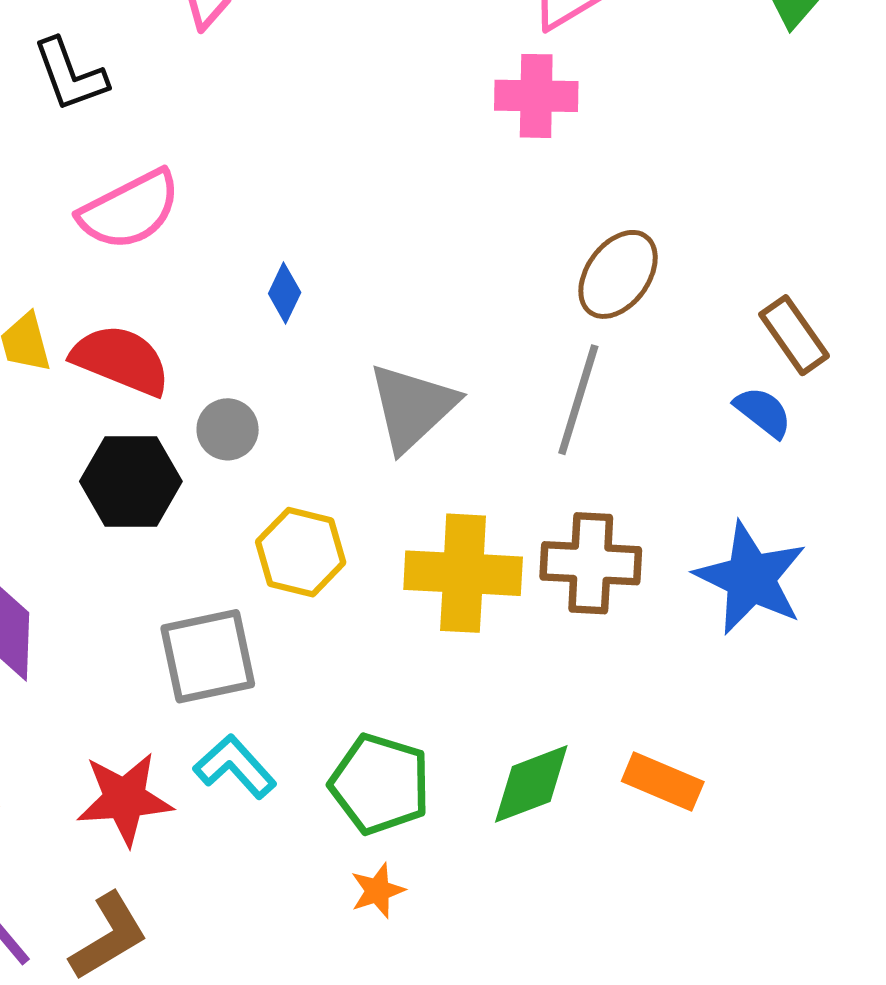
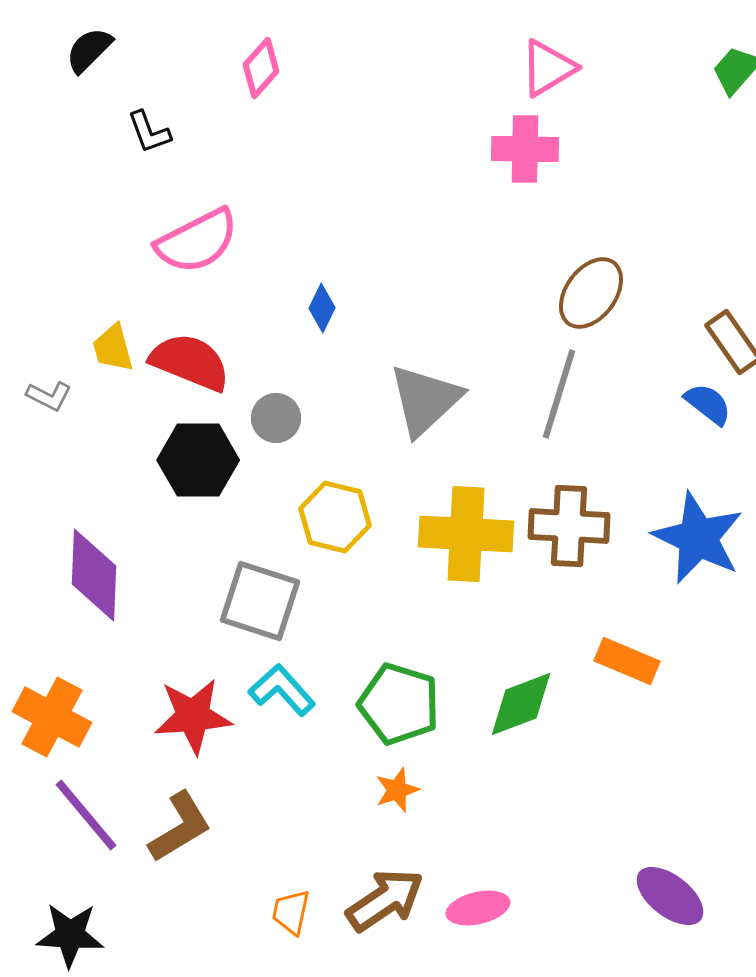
black L-shape: (70, 75) -> (149, 132), size x0.7
gray square: (208, 656) -> (260, 601), turned 30
orange rectangle: (663, 781) -> (627, 661), moved

